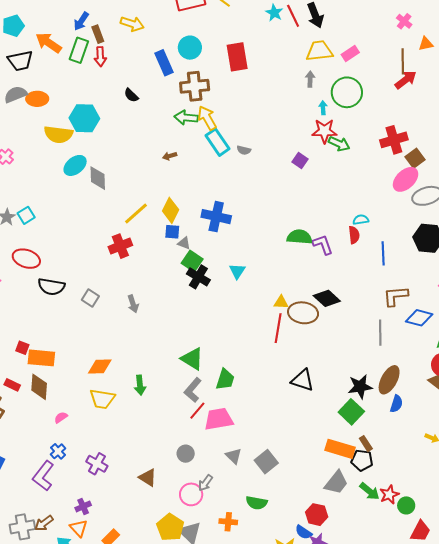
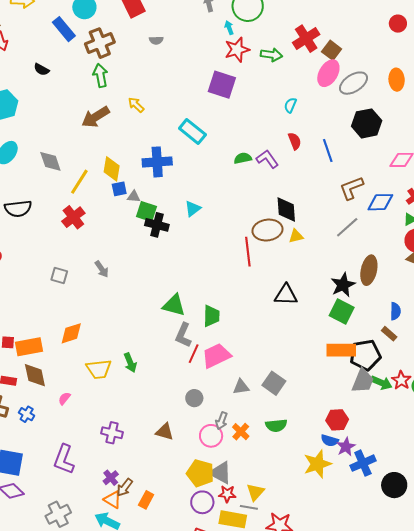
green arrow: (186, 118) -> (100, 75), turned 90
yellow arrow: (207, 118) -> (136, 105), moved, size x0.7
cyan rectangle: (218, 142) -> (192, 131), moved
green arrow: (339, 144) -> (271, 55), moved
gray semicircle: (244, 150) -> (156, 40), moved
brown arrow: (170, 156) -> (95, 117), size x2.0
purple square: (300, 161) -> (222, 85), size x1.8
gray diamond: (98, 178) -> (50, 161), moved
cyan semicircle: (361, 220) -> (290, 105), moved, turned -42
green semicircle: (299, 237) -> (243, 158), size x0.7
cyan triangle: (237, 271) -> (193, 209), turned 36
black semicircle: (51, 287) -> (18, 209), moved
black diamond: (327, 298) -> (286, 209), turned 60
yellow triangle: (281, 302) -> (296, 236), moved
gray line: (380, 333) -> (347, 227), turned 65
orange diamond: (100, 366) -> (71, 333), moved
green arrow: (140, 385) -> (130, 363), moved
blue semicircle: (396, 404) -> (395, 311), moved
brown rectangle: (366, 444) -> (389, 334), moved
blue cross: (58, 451) -> (27, 414), moved
gray triangle: (234, 456) -> (241, 387), turned -36
black pentagon: (362, 460) -> (365, 355), size x1.4
gray trapezoid: (336, 483) -> (363, 381), moved
orange cross: (228, 522) -> (241, 432), moved, turned -36
brown arrow: (44, 523) -> (125, 487), moved

